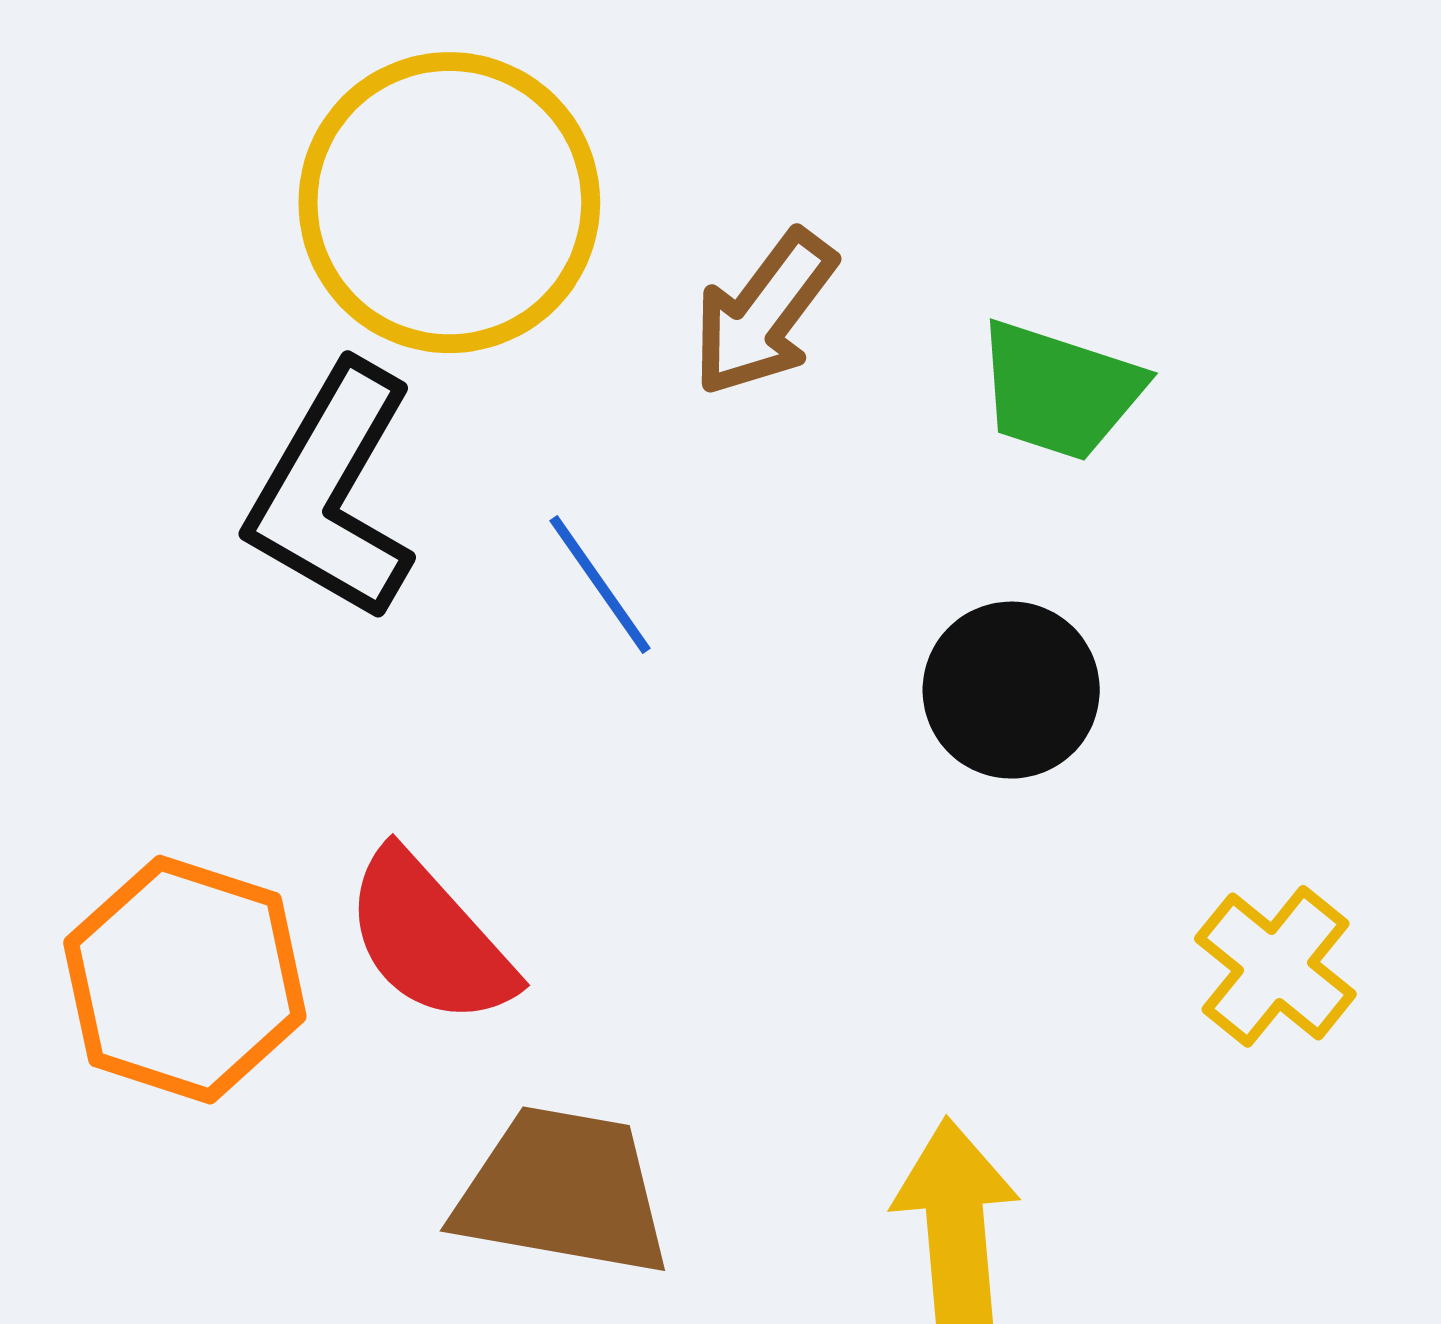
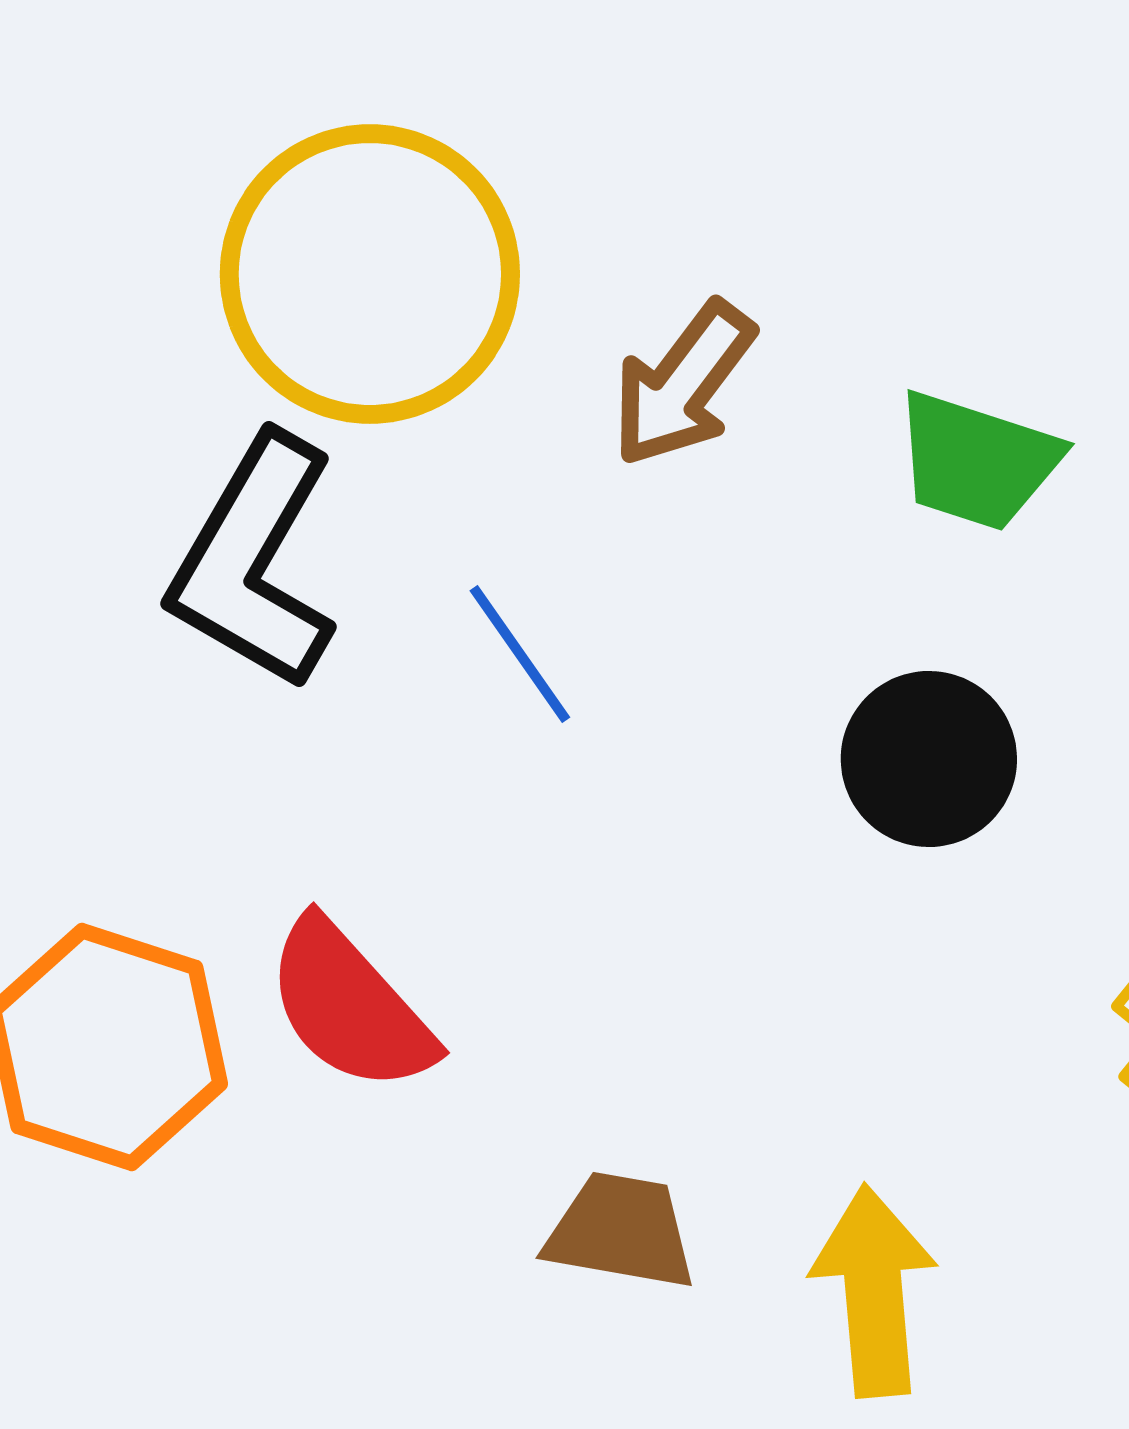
brown trapezoid: (563, 1192) -> (621, 1231), moved, size x0.7

